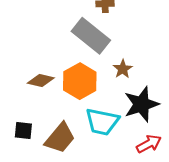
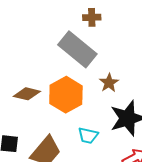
cyan trapezoid: (102, 122) -> (88, 135), size x0.6

